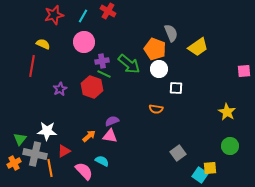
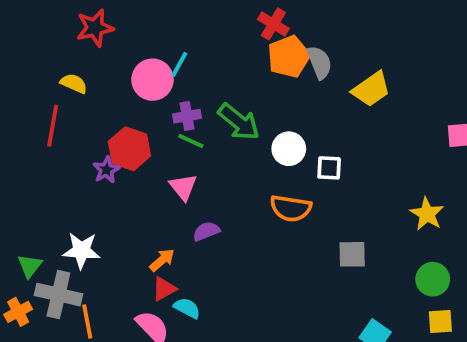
red cross: (108, 11) -> (273, 24), moved
cyan line: (83, 16) -> (179, 64), moved
orange pentagon: (155, 49) -> (289, 57), moved, turned 30
white circle: (159, 69) -> (289, 149), moved
red hexagon: (92, 87) -> (129, 149), moved
orange semicircle: (156, 109) -> (291, 208), size x1.5
pink triangle: (110, 136) -> (183, 187), moved, turned 42
red triangle: (64, 151) -> (164, 289), moved
gray square: (178, 153) -> (352, 254), moved, turned 35
yellow square: (210, 168) -> (440, 321), moved

